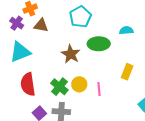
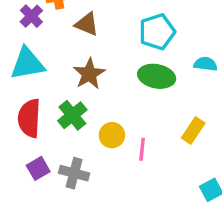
cyan pentagon: (80, 17) -> (157, 32), moved
brown triangle: (41, 25) -> (87, 24), moved
brown star: (71, 54) -> (89, 74), moved
green cross: (59, 87) -> (72, 115), moved

